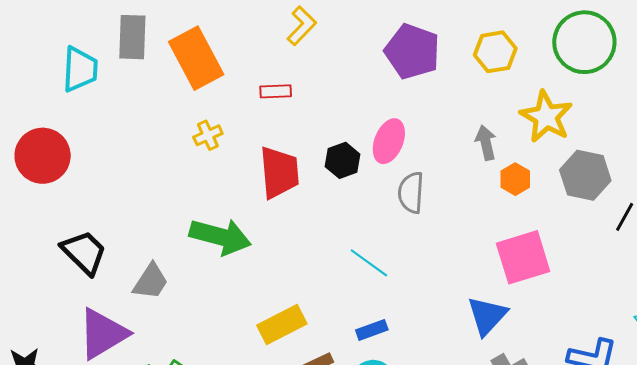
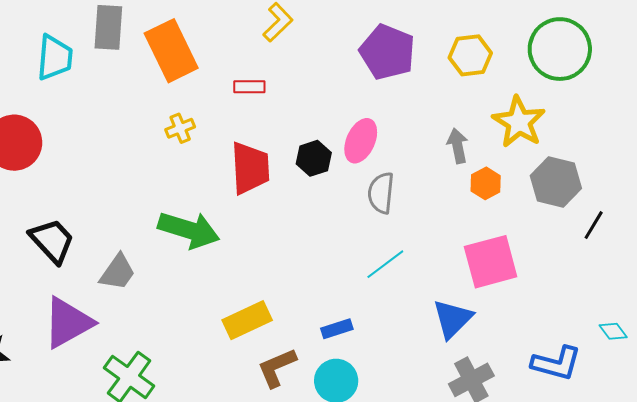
cyan line: (369, 263) -> (385, 264), moved, turned -75

